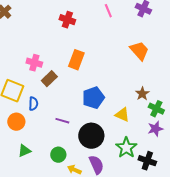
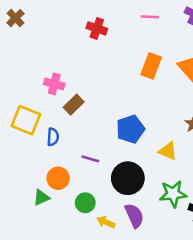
pink line: (108, 11) -> (150, 17), turned -64
orange rectangle: (76, 60) -> (151, 66), moved
orange circle: (16, 122) -> (58, 178), moved
green star: (126, 148) -> (173, 194), turned 30

